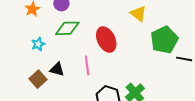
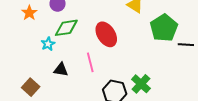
cyan star: (38, 44) -> (48, 44), moved
brown square: (38, 79) -> (31, 87), moved

